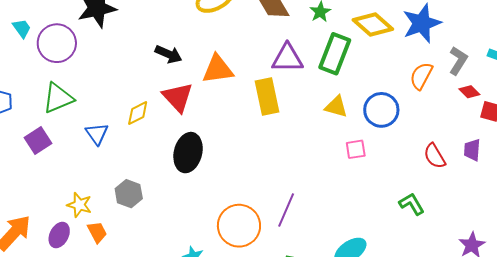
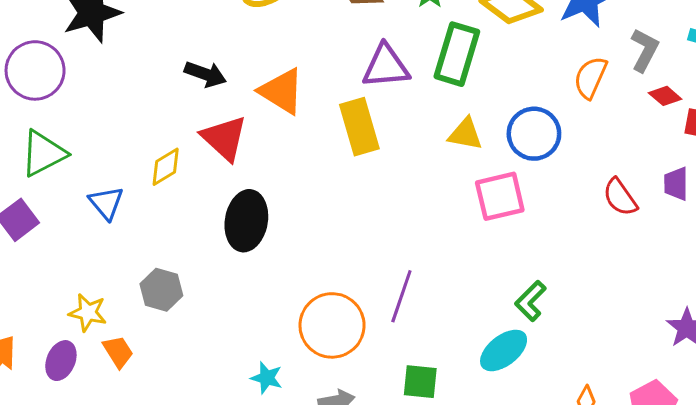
orange triangle: (218, 69) -> (282, 91), turned 44
pink square: (356, 149) -> (500, 196), size x1.6
green L-shape: (412, 204) -> (531, 301), moved, turned -100

